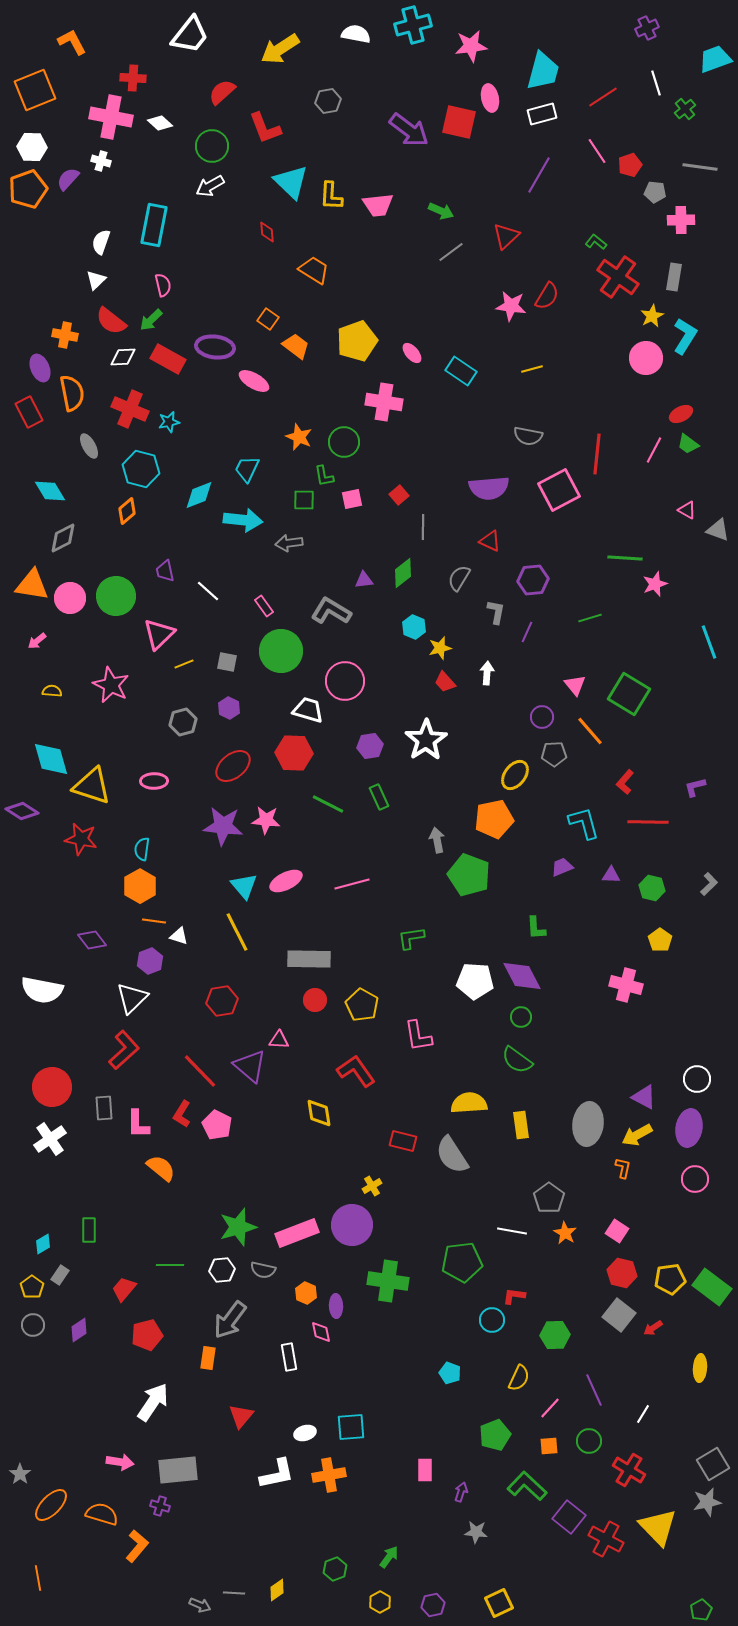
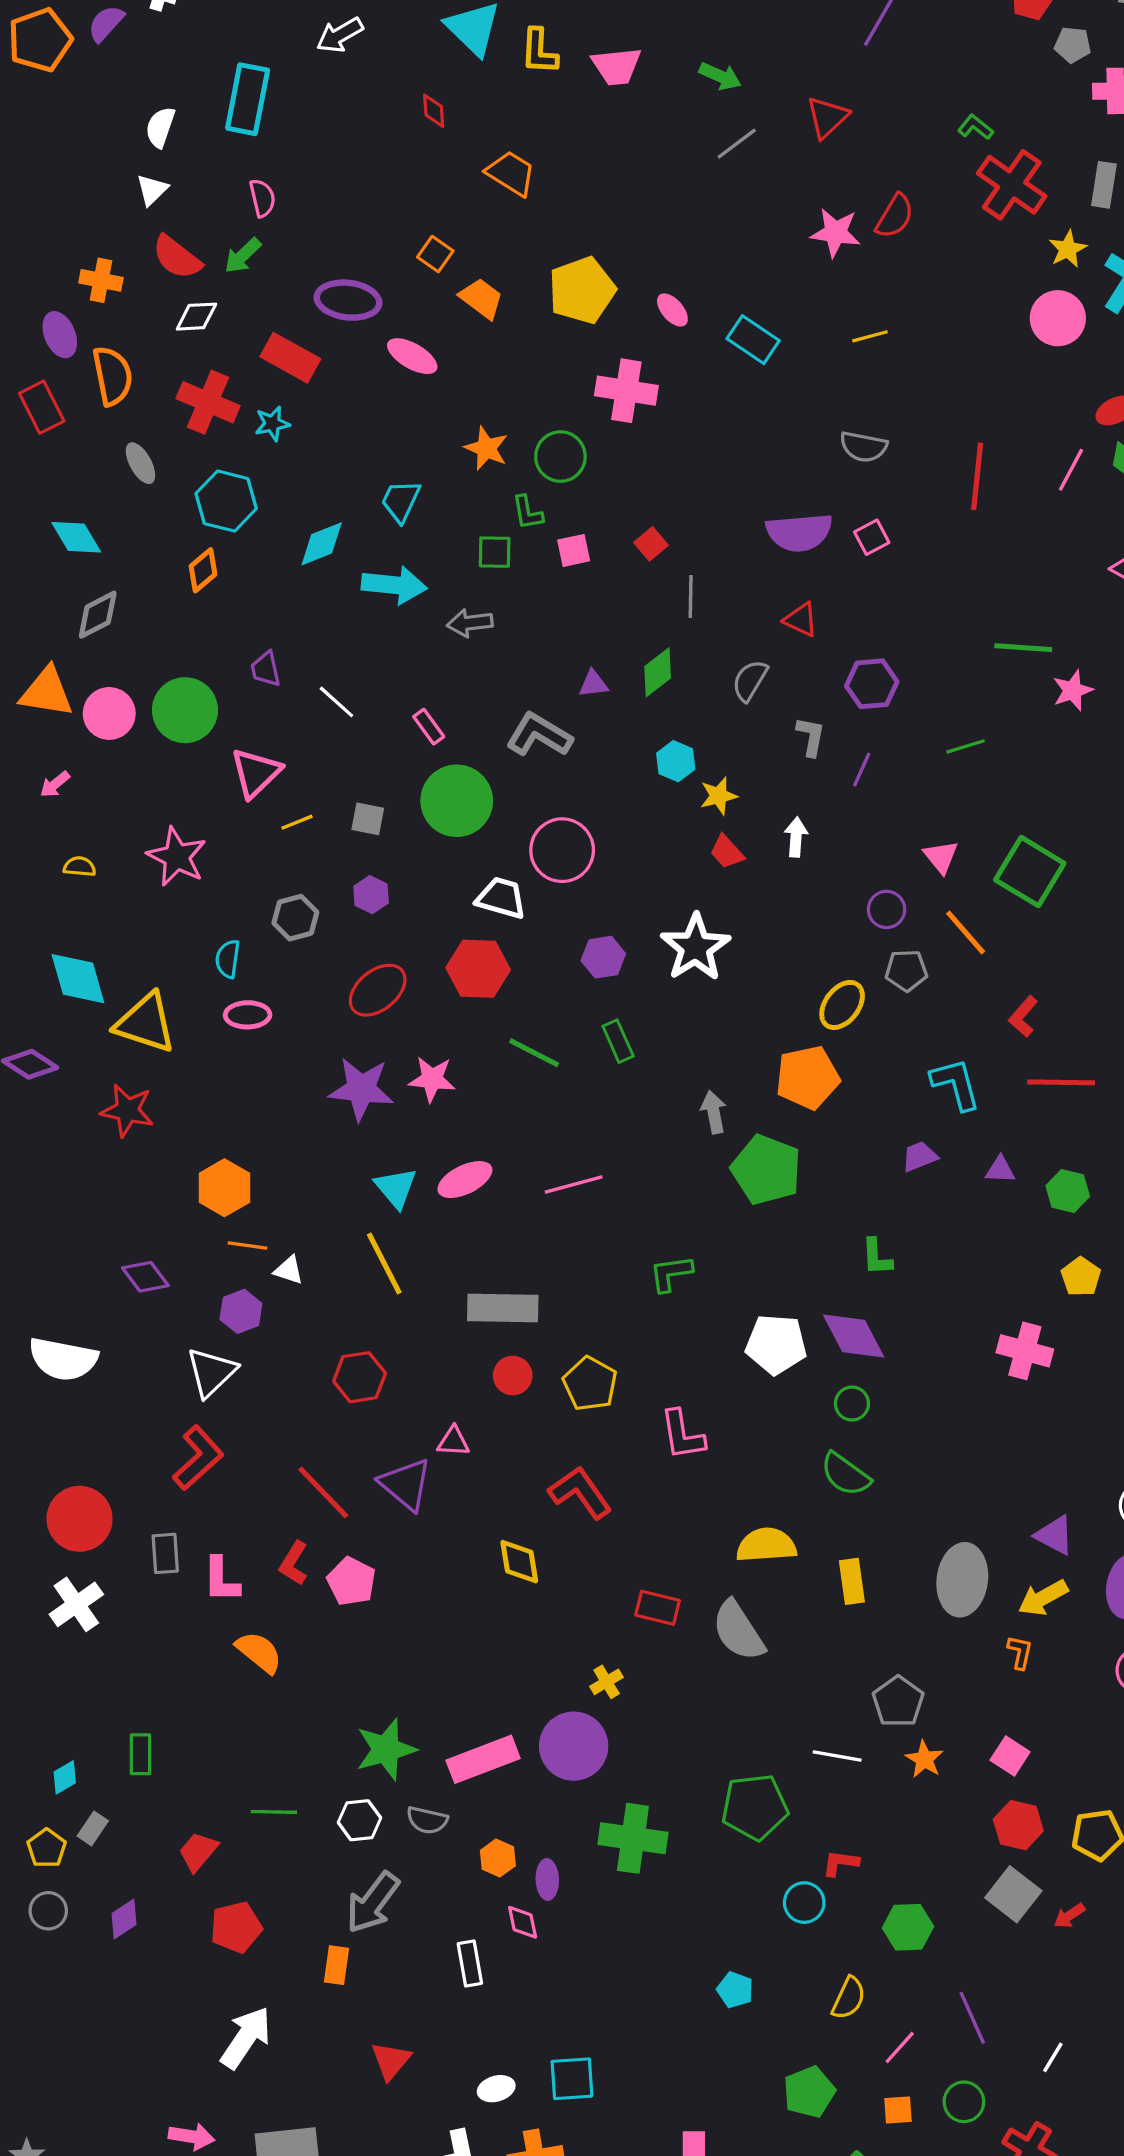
red rectangle: (168, 359) -> (290, 358), moved
pink square: (559, 490) -> (872, 537), moved, size x0.5
cyan semicircle: (142, 849) -> (228, 959), moved

